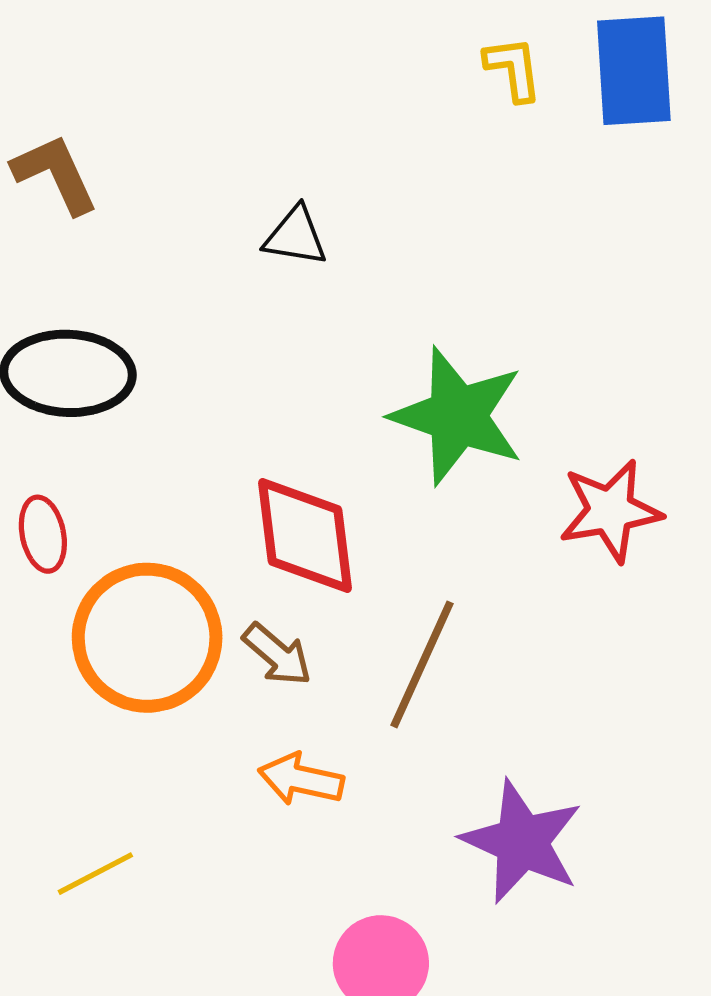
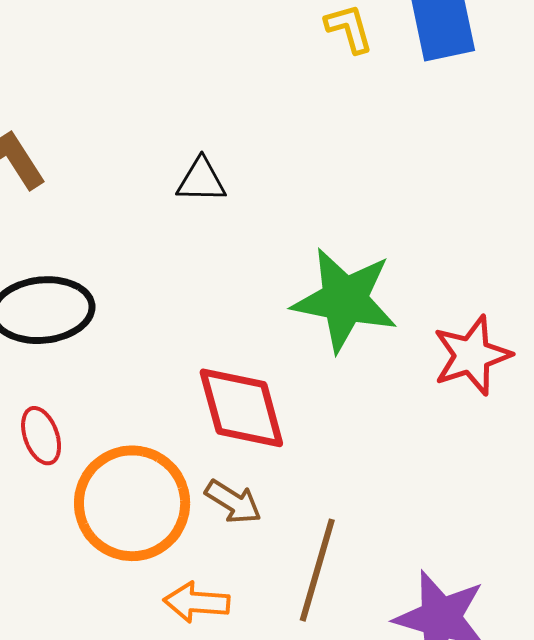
brown line: (422, 664) -> (317, 570), moved
orange arrow: (301, 779) -> (197, 602), moved

